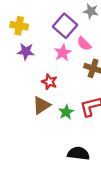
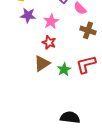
pink star: (63, 53) -> (51, 21), moved
black semicircle: (78, 153) -> (70, 117), moved

